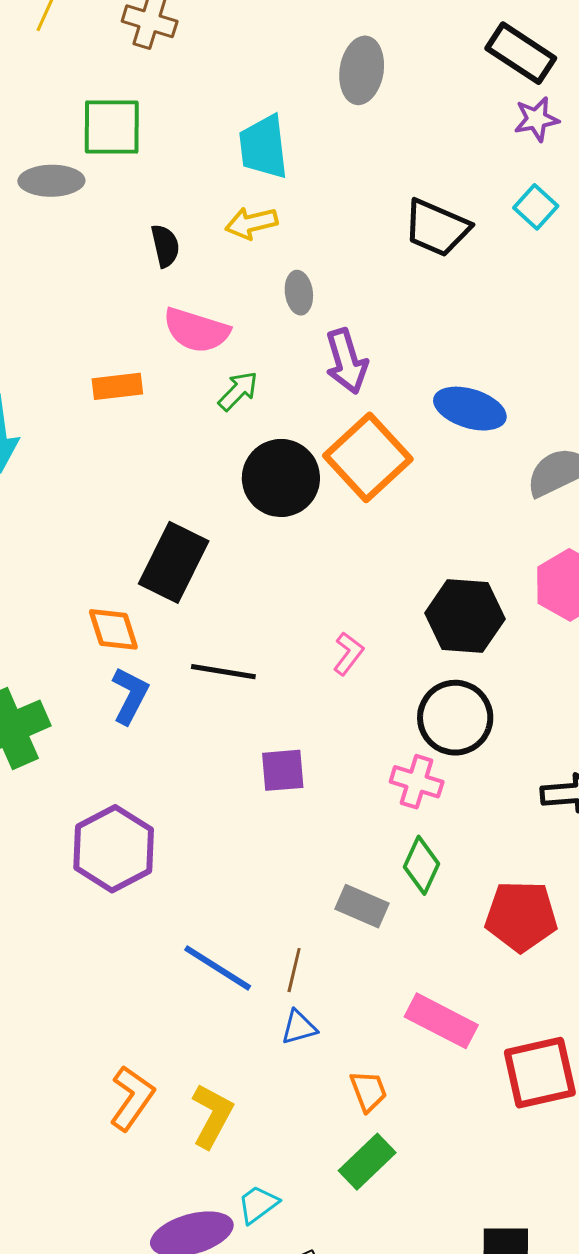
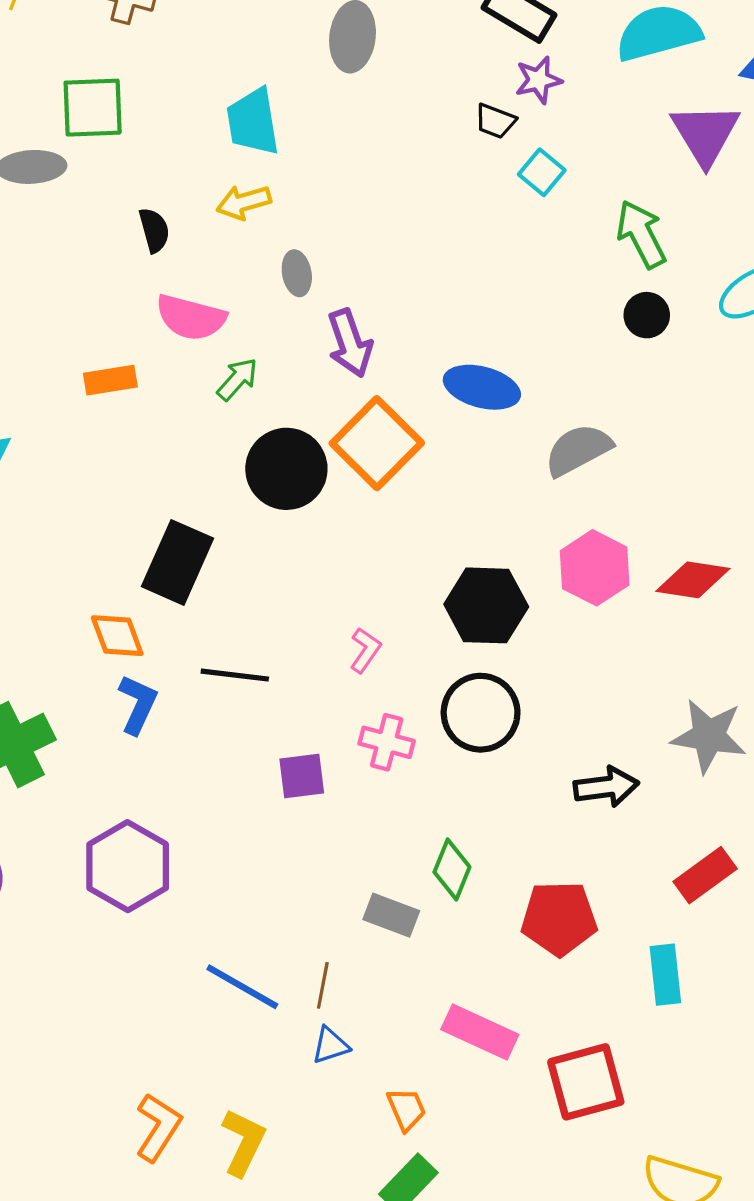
black trapezoid: (437, 228) -> (495, 121), moved, size x0.6
pink cross: (417, 782) -> (387, 742), moved

